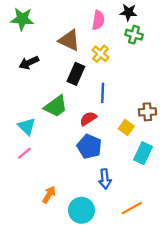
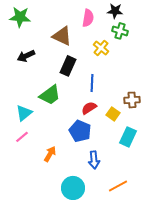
yellow cross: (100, 54) -> (101, 48), moved
red semicircle: (88, 119) -> (89, 108), moved
cyan triangle: (27, 126) -> (24, 113), turned 36
orange arrow: (49, 195) -> (50, 154), moved

